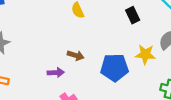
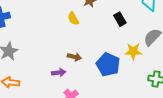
blue pentagon: (115, 68) -> (108, 65), turned 30

